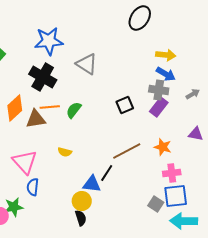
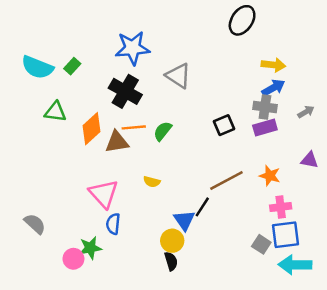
blue arrow: (166, 74) -> (273, 88), turned -60
purple rectangle: (159, 107) -> (265, 127), turned 36
blue triangle: (92, 184) -> (184, 220), turned 48

